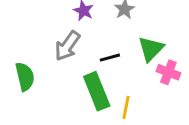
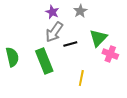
gray arrow: (67, 46) -> (54, 32), moved
green rectangle: (97, 91) -> (44, 61), moved

